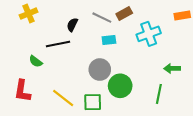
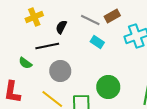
yellow cross: (29, 14) -> (34, 17), moved
cyan rectangle: (109, 40) -> (97, 42), turned 40
gray circle: (100, 70) -> (60, 71), moved

